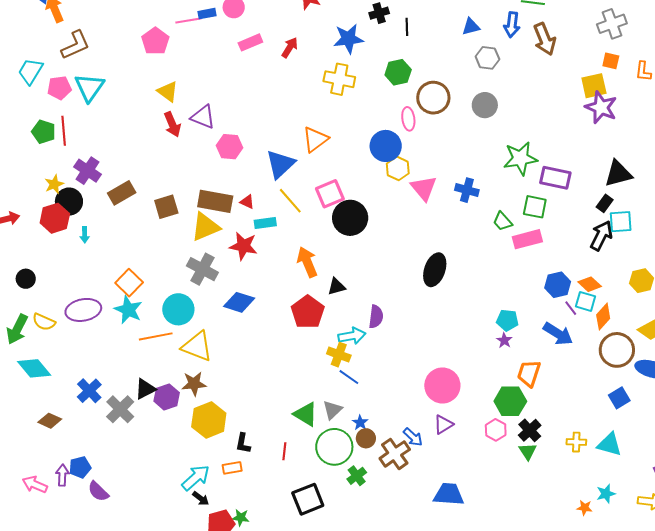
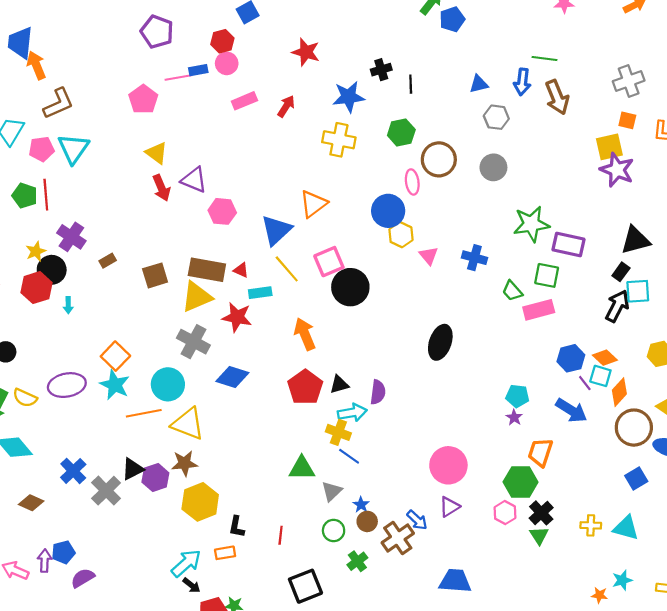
pink triangle: (424, 188) -> (429, 256), size x0.7
brown rectangle: (122, 193) -> (108, 261), size x0.6
black triangle: (336, 287) -> (339, 384), moved
green triangle: (306, 414) -> (302, 468), moved, turned -32
green circle: (334, 447) -> (334, 531), size x0.6
purple semicircle: (98, 491) -> (83, 578), turned 105

